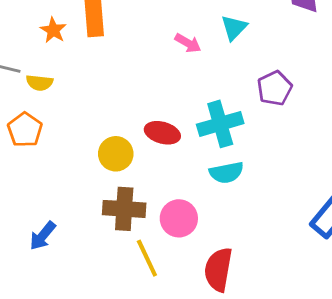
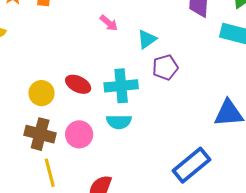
cyan triangle: (234, 28) -> (147, 39), moved
pink circle: (179, 218) -> (79, 134), moved

